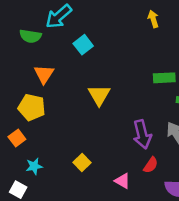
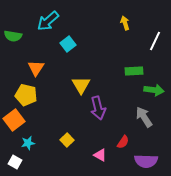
green semicircle: (30, 36) -> (13, 36), moved
purple arrow: (142, 134) -> (98, 108), moved
orange square: (17, 138) -> (14, 120), size x1.5

